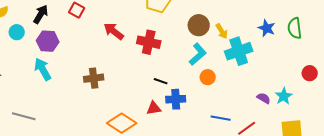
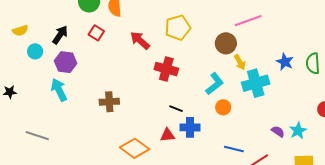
brown circle: (199, 25) -> (226, 43), moved
red arrow: (114, 31) -> (140, 40), moved

